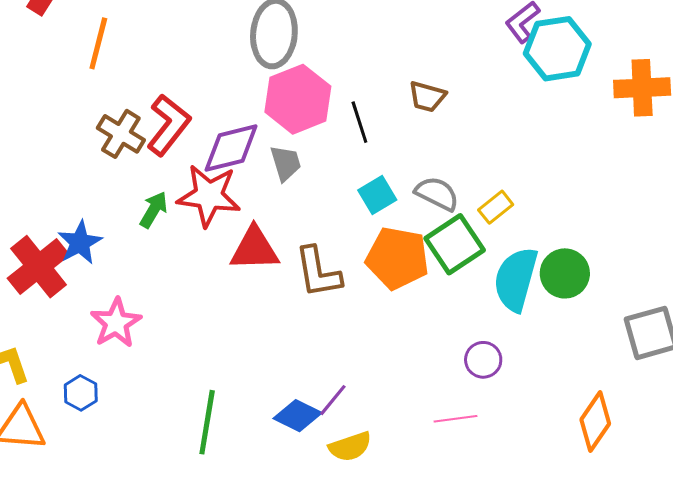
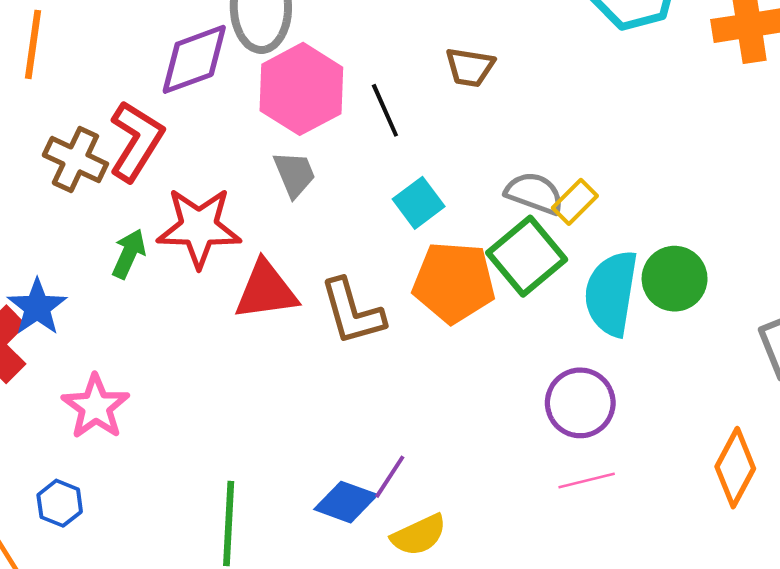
purple diamond: (231, 148) -> (194, 59), moved
gray semicircle: (437, 194) -> (534, 193), moved
purple circle: (483, 360) -> (580, 403), size x1.4
pink line: (455, 419) -> (587, 480), moved

